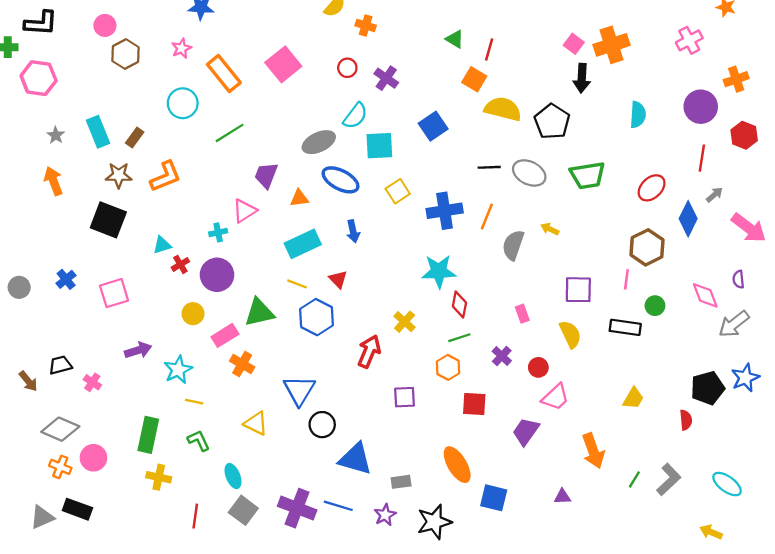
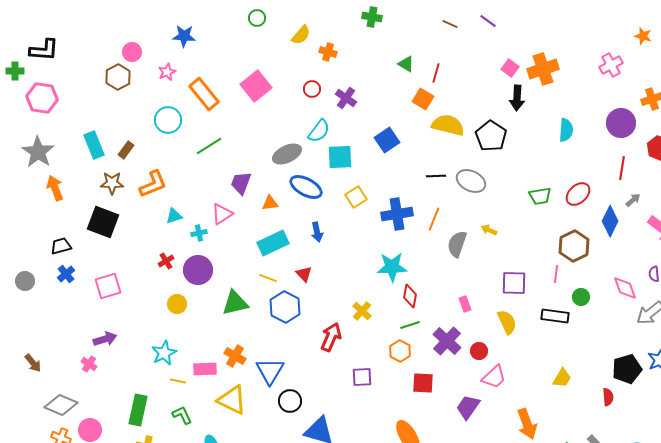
pink circle: (105, 25) -> (132, 52), moved
gray star: (56, 135) -> (38, 152), moved, size x2.0
green trapezoid: (588, 175) -> (540, 196), moved, size x0.7
cyan triangle: (162, 245) -> (174, 216), moved
pink rectangle: (225, 335) -> (205, 369), moved, turned 30
purple arrow: (138, 350) -> (105, 339), moved
purple cross: (502, 356) -> (447, 341), size x1.6
orange cross: (242, 364) -> (235, 356), moved
black trapezoid: (60, 365) -> (61, 246), moved
yellow triangle: (256, 423) -> (232, 400), size x1.4

